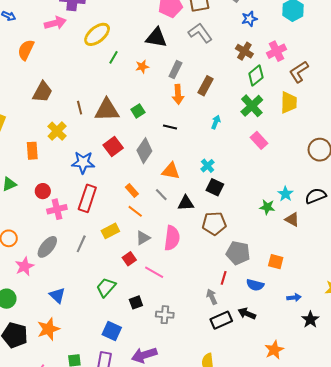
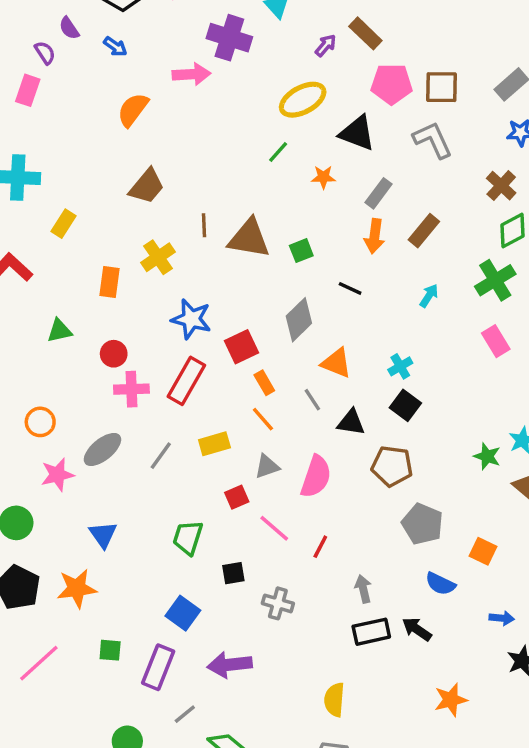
yellow ellipse: (97, 34) -> (303, 100), moved
red square: (113, 147) -> (241, 347), moved
red line: (224, 278) -> (320, 547), moved
green trapezoid: (106, 287) -> (188, 537), turned -35

